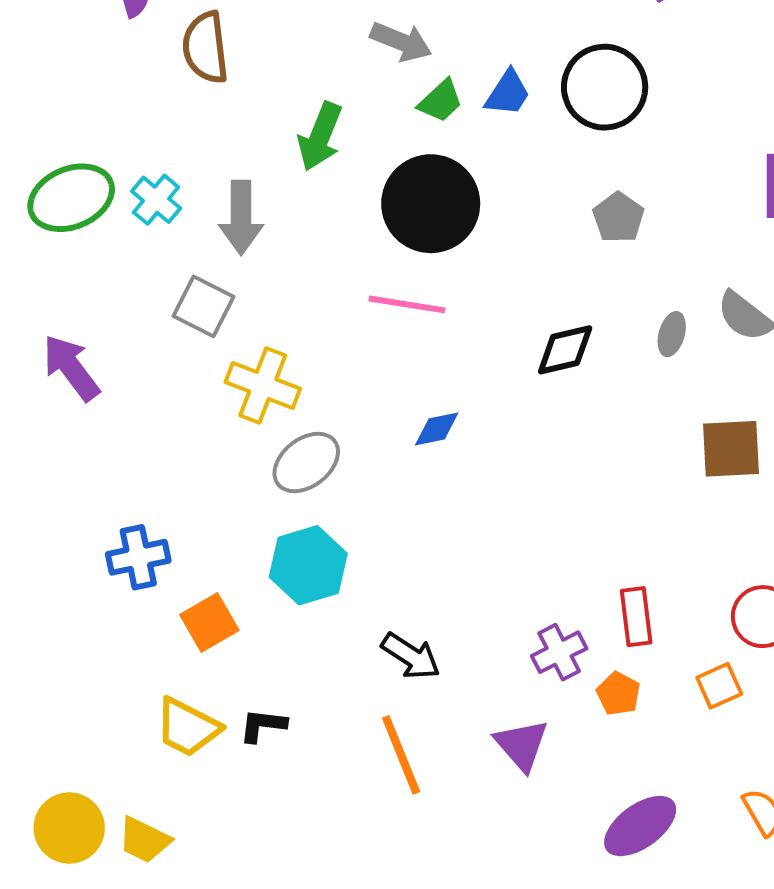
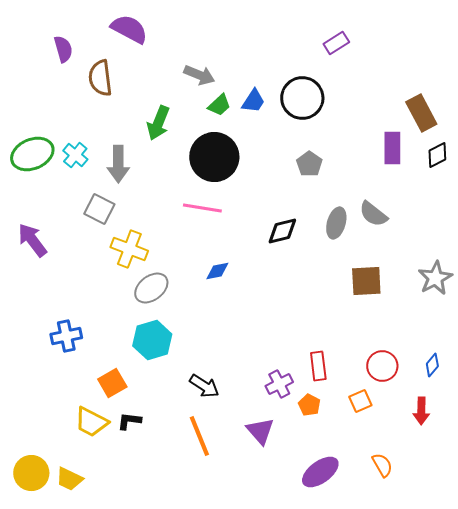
gray ellipse: (672, 334) -> (336, 223), size x1.4
orange square: (209, 623) -> (112, 383), moved

